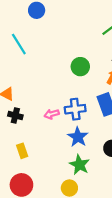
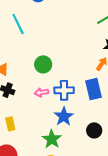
green circle: (80, 67) -> (43, 64), moved
green star: (79, 165) -> (52, 139), moved

